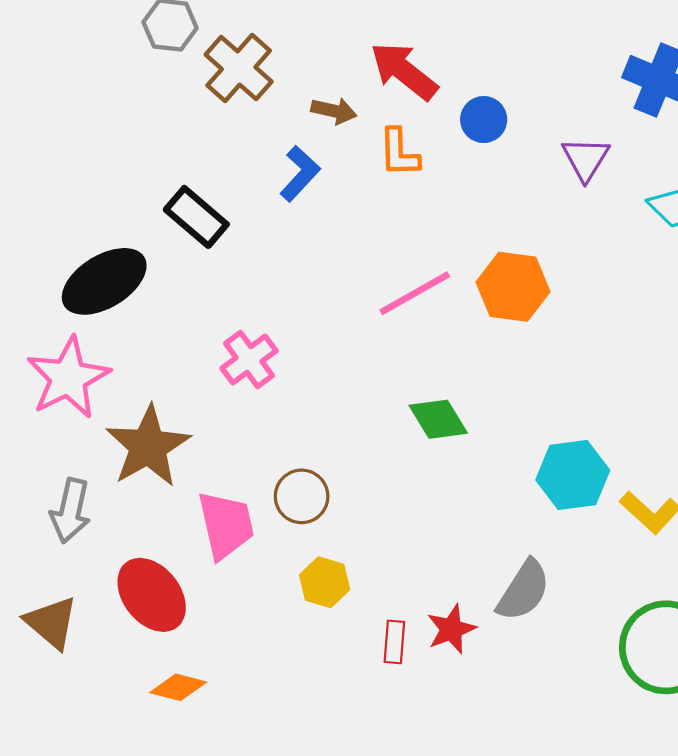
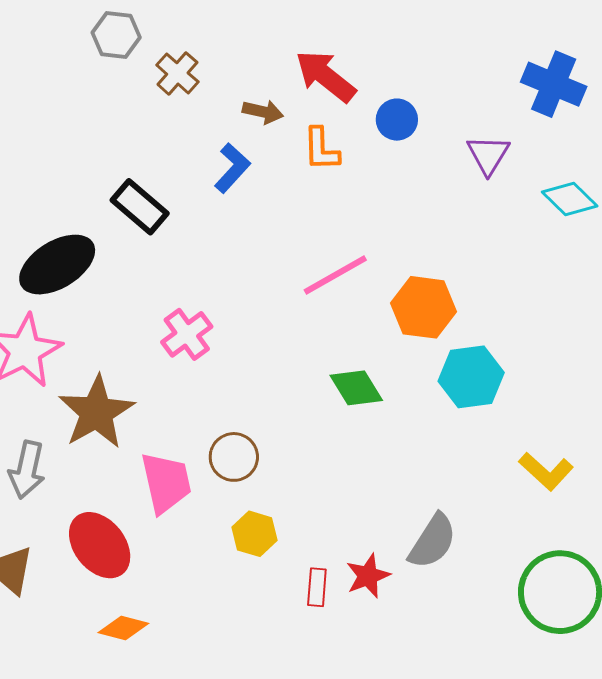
brown cross: (239, 68) -> (177, 73), size x0.7
orange hexagon: (513, 287) -> (424, 307), moved
cyan hexagon: (573, 475) -> (471, 377), moved

